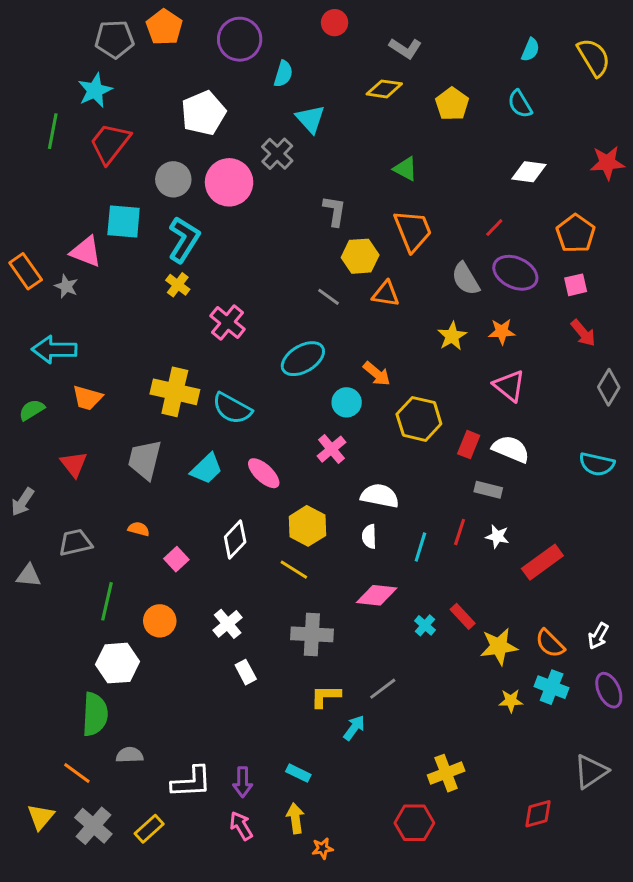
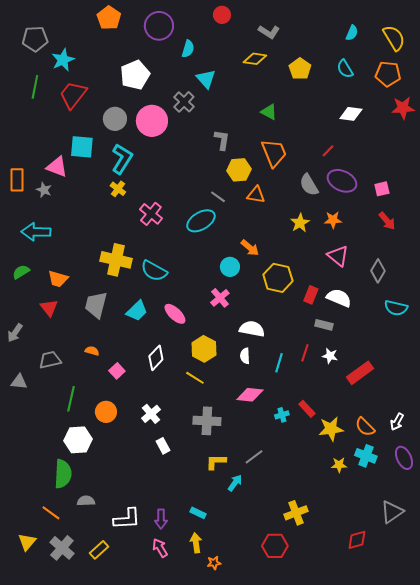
gray pentagon: (115, 39) -> (35, 39), moved
orange pentagon: (576, 234) -> (388, 74), moved, turned -30
orange rectangle: (26, 271) -> (17, 180), turned 35
cyan ellipse: (303, 359) -> (201, 221), moved
gray diamond: (609, 387) -> (378, 271), moved
orange trapezoid: (87, 398) -> (58, 279), moved
cyan cross: (425, 625) -> (282, 415), turned 32

